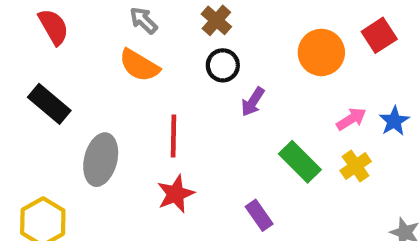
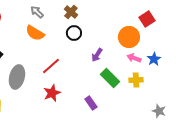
orange circle: (321, 52) -> (129, 37), moved
purple arrow: (253, 102) -> (97, 55), moved
pink arrow: (351, 119) -> (134, 58), turned -128
red line: (174, 136) -> (51, 66), turned 48
yellow cross: (356, 166) -> (136, 80), turned 32

